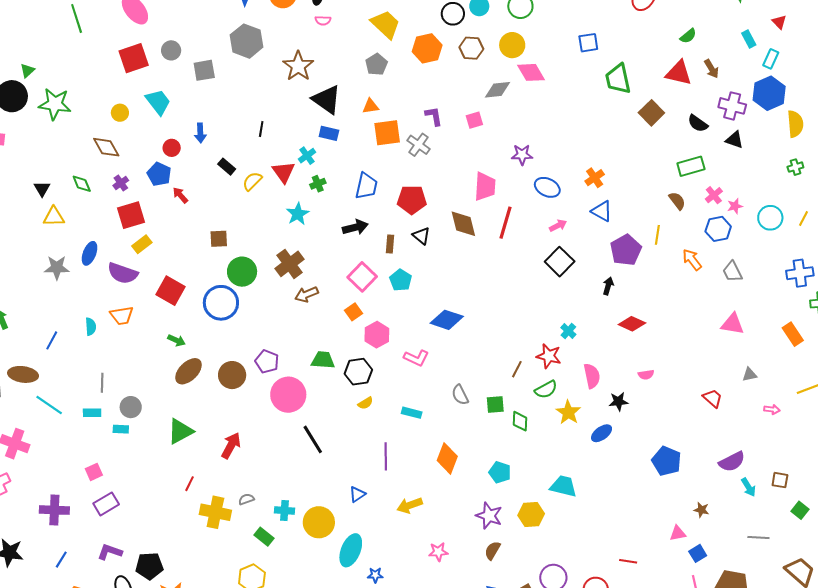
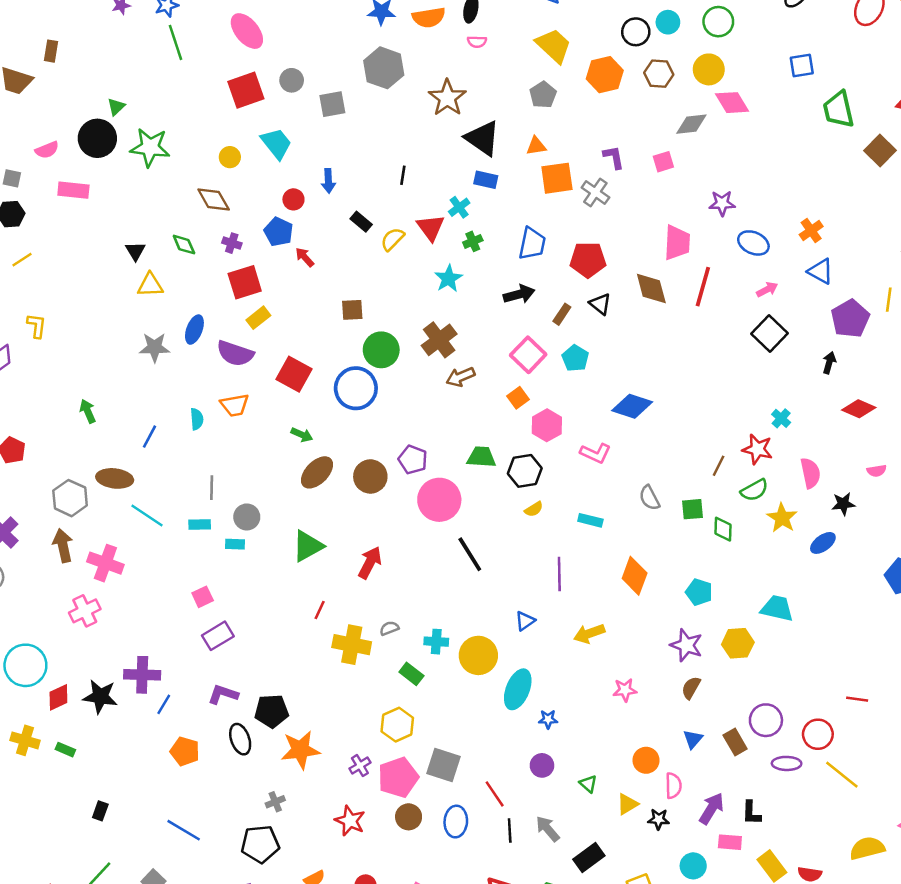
purple cross: (121, 183) -> (232, 243), turned -35
brown rectangle: (390, 244) -> (562, 314), turned 30
purple cross: (54, 510) -> (142, 675), moved

